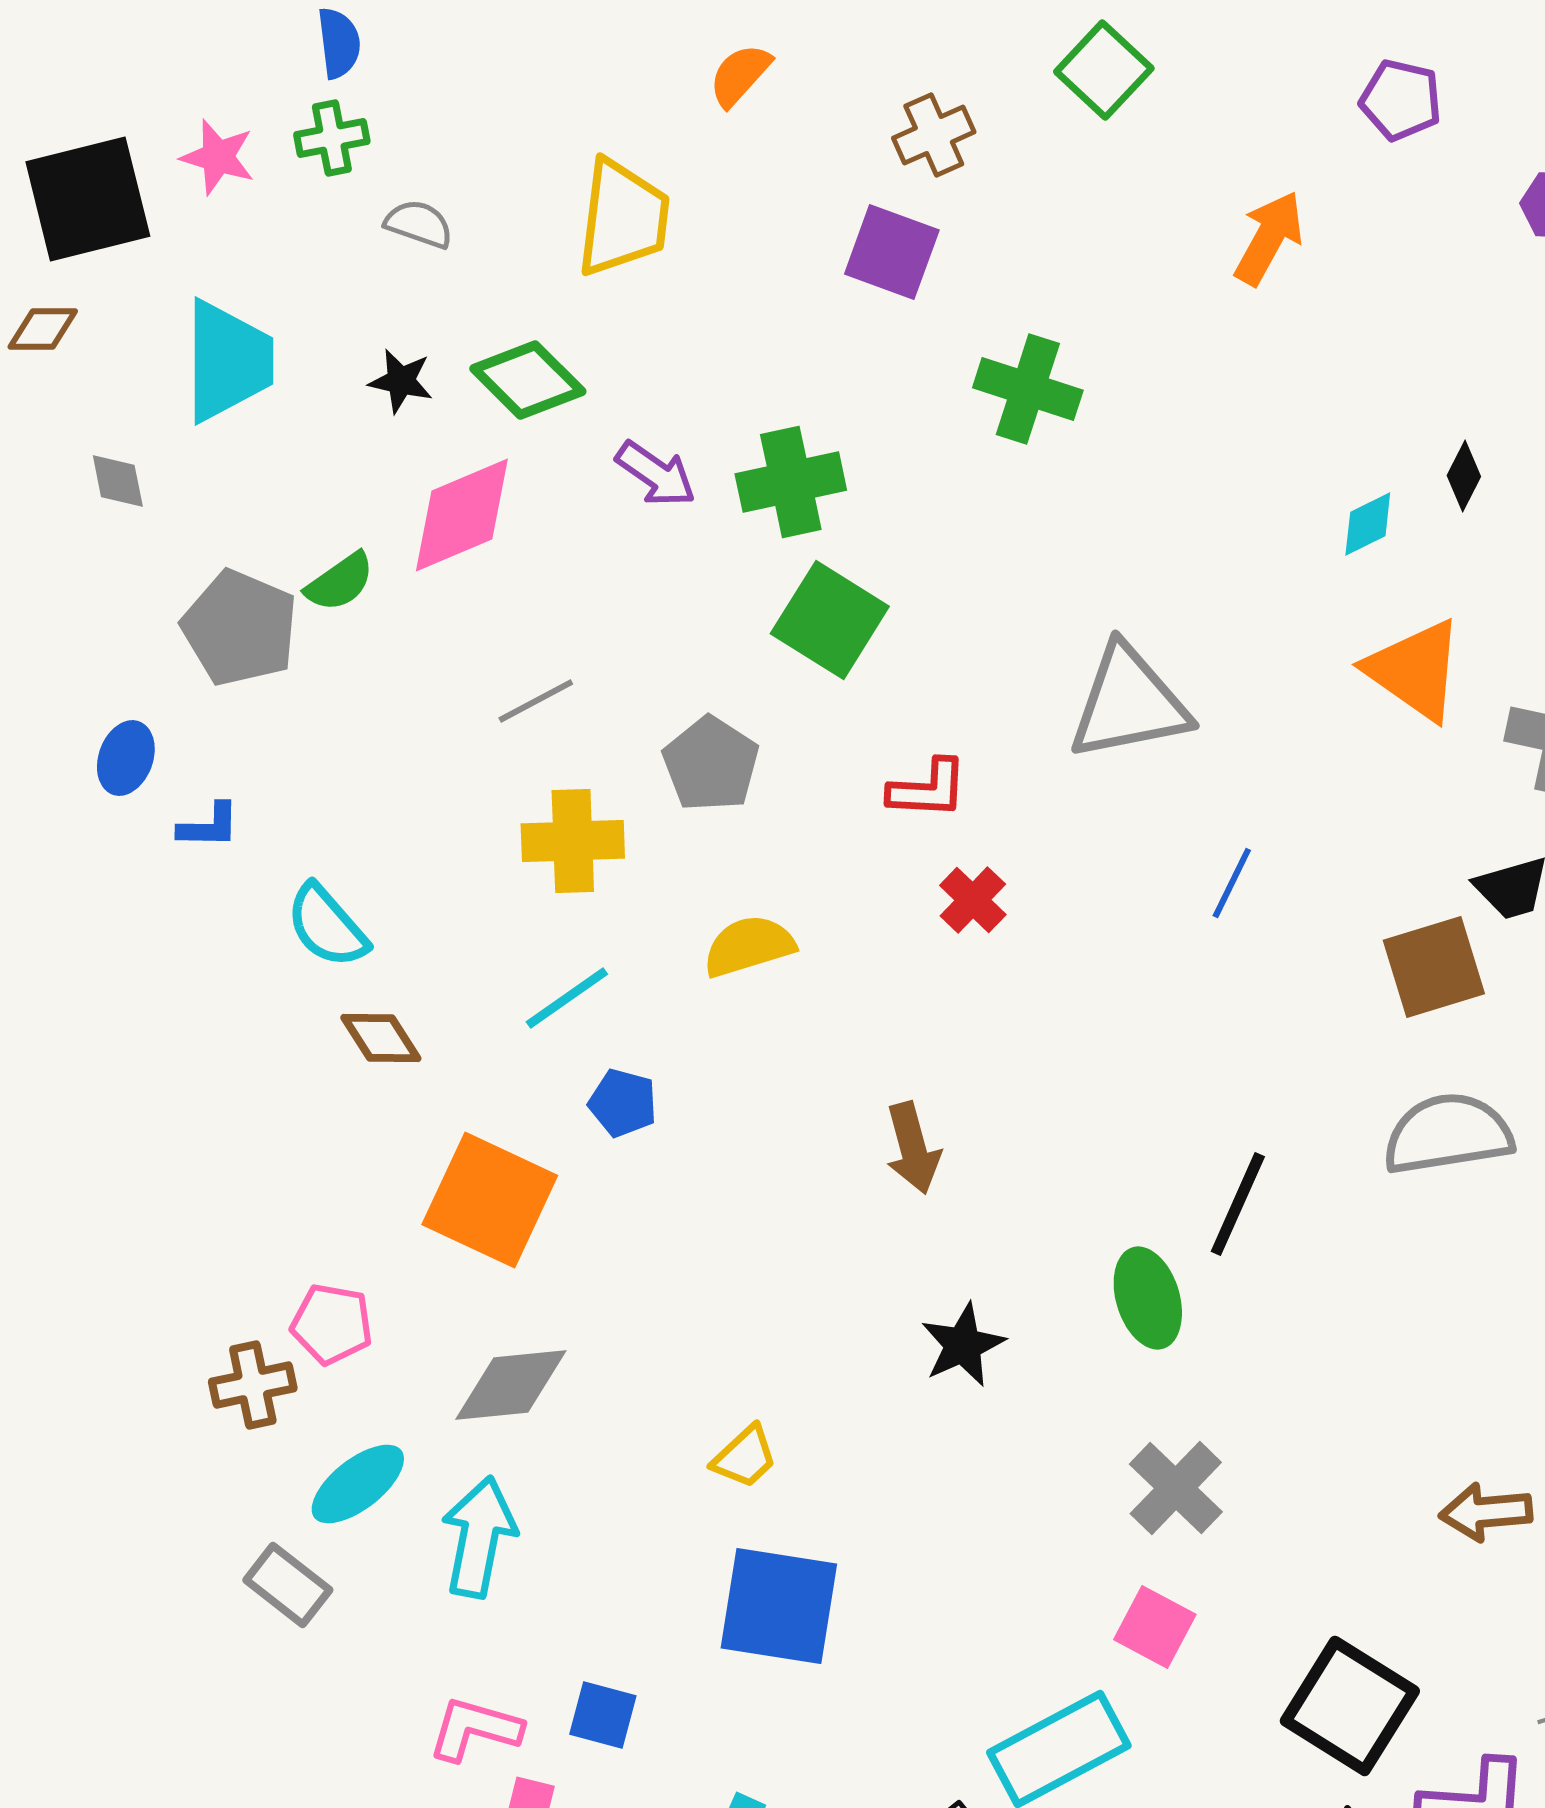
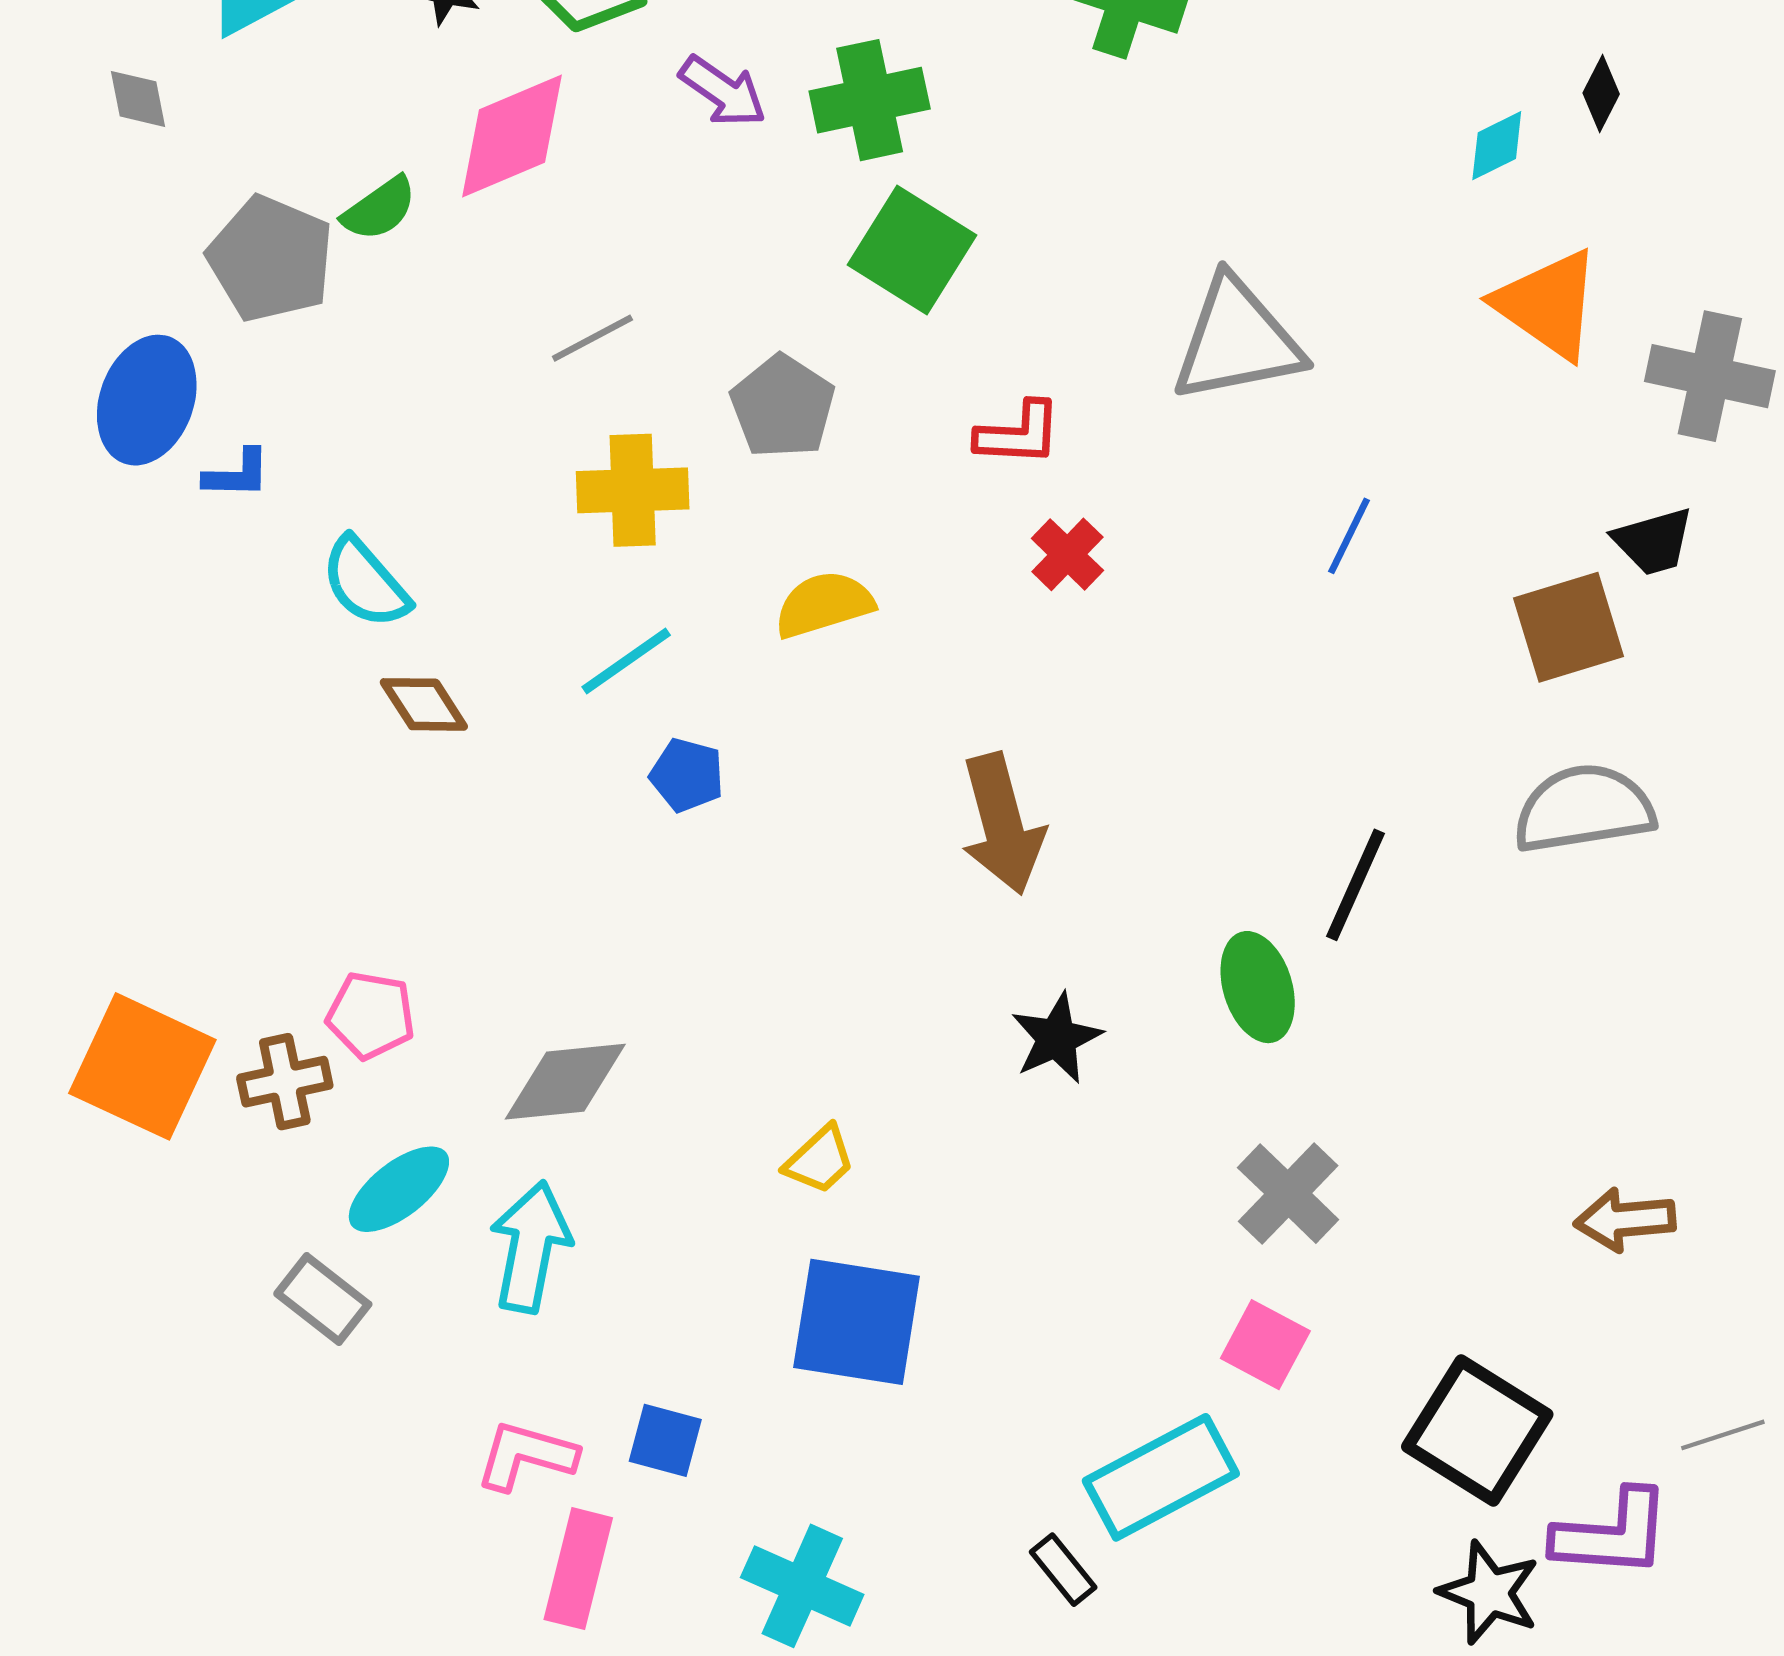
blue ellipse: (126, 758) -> (147, 400), size x1.6
brown arrow: (913, 1148) -> (1002, 824), size x1.4
orange square: (490, 1200) -> (142, 1066), moved

